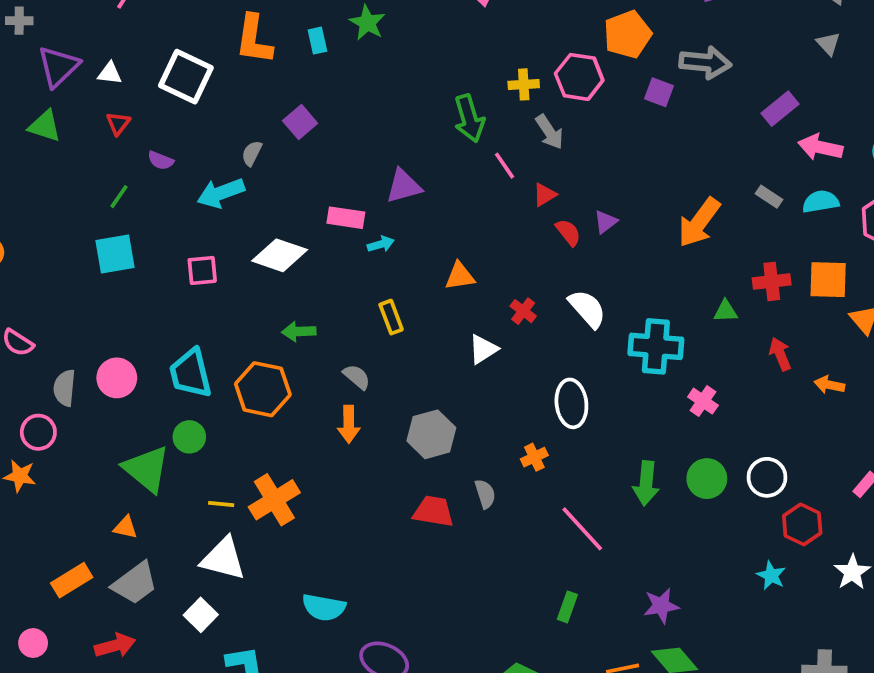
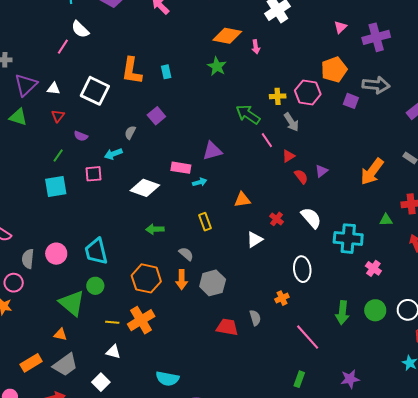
green star: (367, 23) -> (217, 66), moved
green arrow: (469, 118) -> (248, 114), turned 140
cyan arrow: (221, 193) -> (113, 154), size x0.7
pink square: (202, 270) -> (94, 174), moved
orange hexagon: (263, 389) -> (146, 278), moved
gray hexagon: (431, 434) -> (213, 283), moved
white triangle: (223, 559) -> (113, 352), size x0.6

